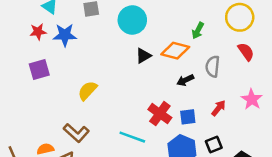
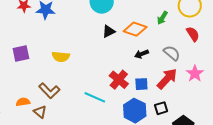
green arrow: (198, 31) -> (162, 18), moved
gray semicircle: (213, 66) -> (172, 53), moved, turned 120
purple square: (39, 70) -> (21, 54), moved
yellow semicircle: (87, 91) -> (61, 57), turned -132
red arrow: (219, 108) -> (167, 79), size x1.6

